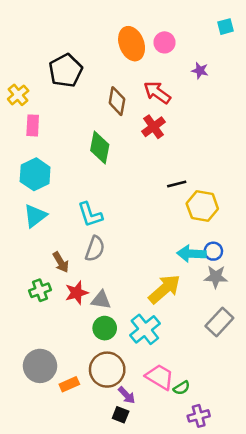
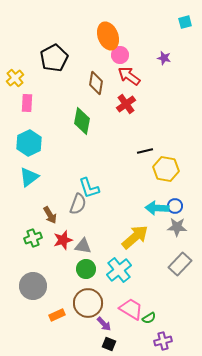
pink circle: (165, 42) -> (120, 55), moved
cyan L-shape: (90, 215) -> (89, 188), moved
gray circle: (40, 366) -> (33, 286), moved
black square: (121, 415) -> (109, 344), moved

